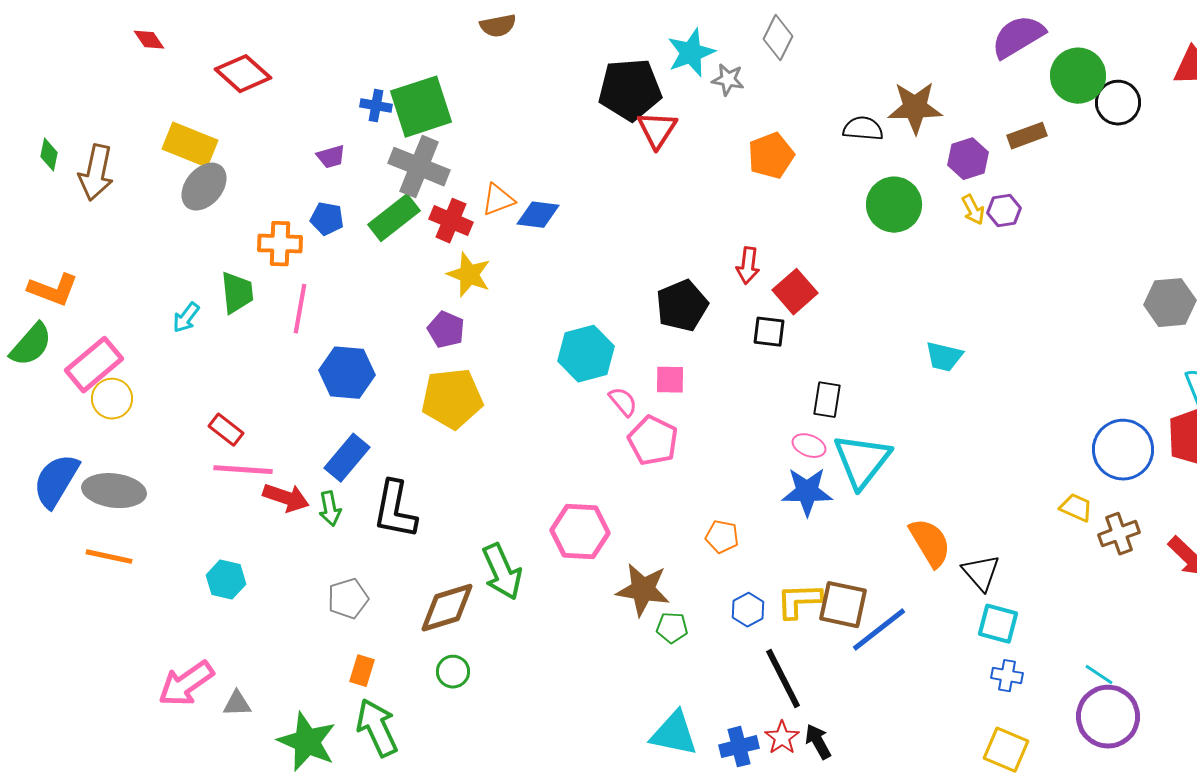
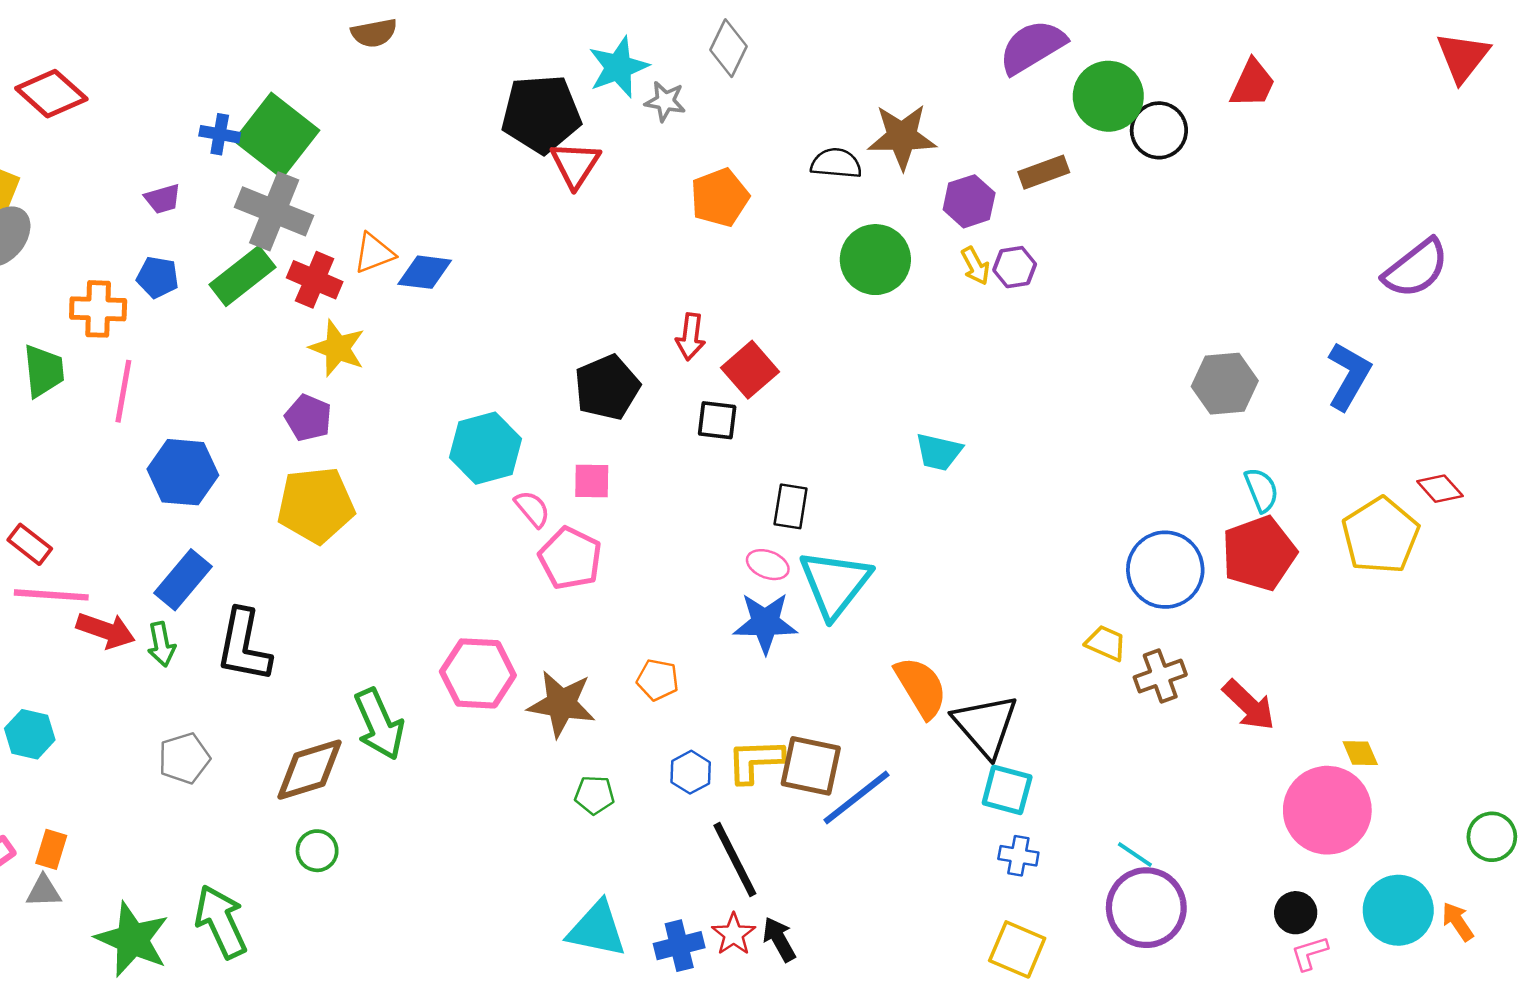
green square: (421, 107) -> (277, 135), turned -34
black triangle: (981, 573) -> (986, 725), size x1.4
brown star: (643, 590) -> (561, 704), moved
orange rectangle: (362, 671) -> (51, 849), moved

